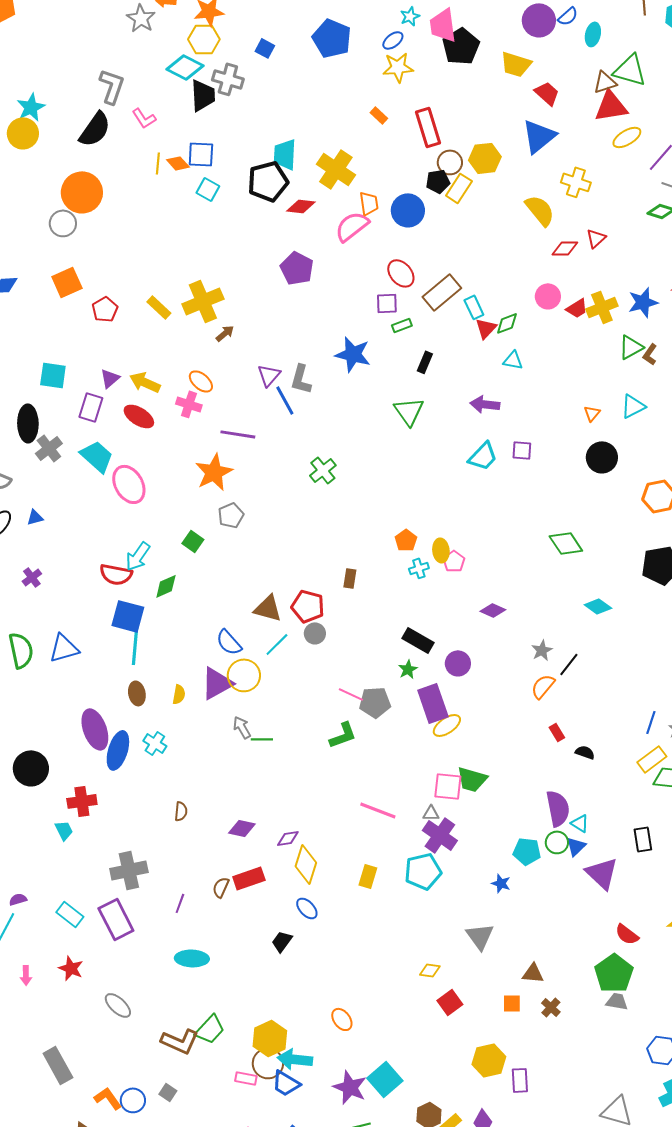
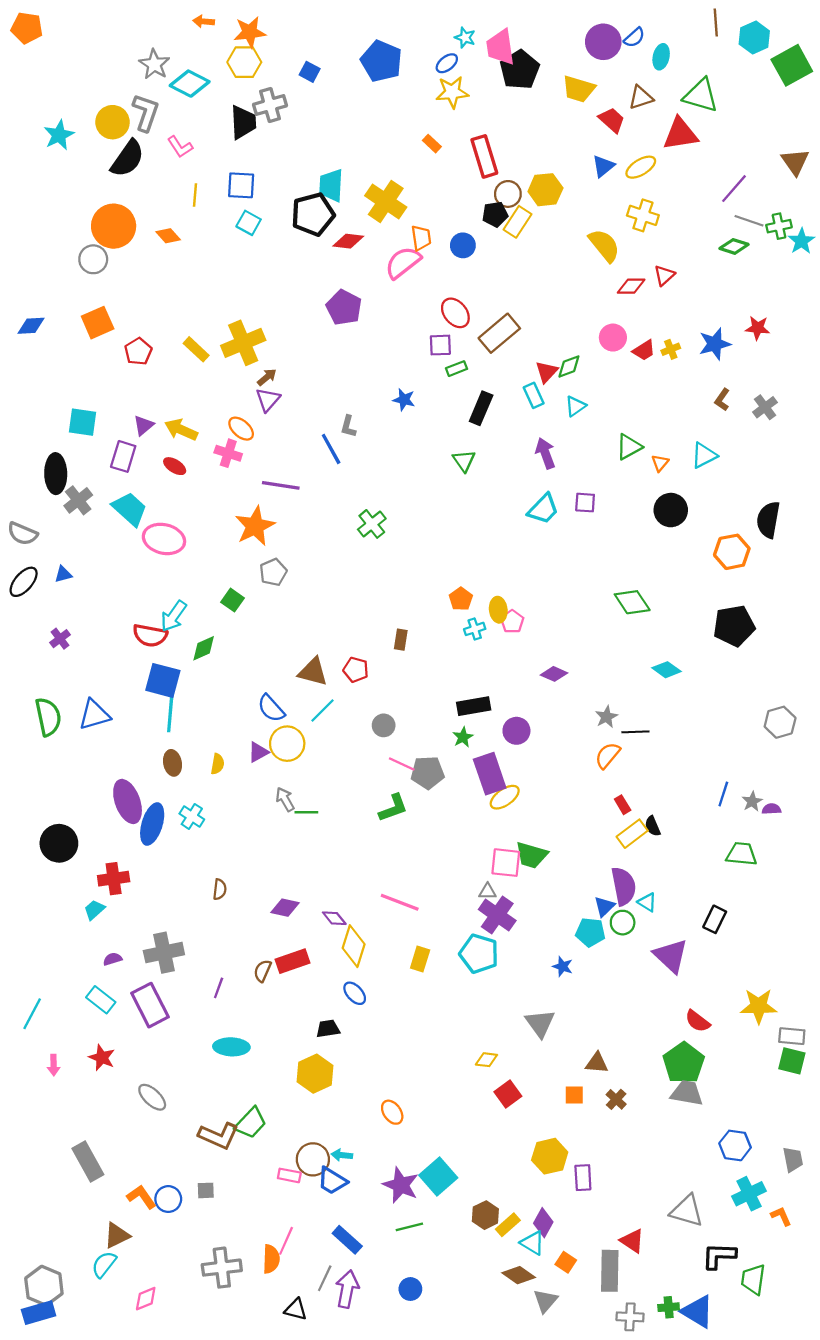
cyan star: (410, 16) -> (465, 38), turned -30
gray star: (141, 18) -> (154, 64), moved
cyan diamond: (185, 67) -> (190, 84), moved
gray cross: (228, 79) -> (270, 105), turned -32
brown triangle: (605, 82) -> (641, 98), moved
yellow circle: (23, 133) -> (113, 122), moved
blue triangle: (539, 136) -> (603, 166), size x0.6
yellow ellipse: (627, 137) -> (641, 167), moved
orange diamond: (178, 163) -> (168, 236), moved
blue circle: (408, 210) -> (463, 245), size x0.7
cyan rectangle: (474, 307) -> (534, 395), moved
yellow cross: (602, 307) -> (671, 349), size x0.6
green triangle: (631, 347) -> (629, 447), moved
blue star: (353, 354) -> (404, 400), size x0.6
cyan triangle: (513, 360) -> (575, 406), turned -45
black rectangle: (425, 362) -> (481, 408), size x1.4
purple triangle: (269, 375) -> (268, 400), moved
gray L-shape: (301, 379) -> (348, 426), size x0.7
purple arrow: (485, 404) -> (545, 453), turned 64
green triangle: (409, 411) -> (464, 461), size x0.7
red ellipse: (139, 416) -> (175, 466), size x0.7
pink ellipse: (129, 484) -> (164, 539), turned -48
red pentagon: (308, 606) -> (356, 670), size x0.7
gray circle: (315, 633) -> (384, 725), moved
black rectangle: (418, 640) -> (474, 706), turned -40
black line: (569, 664) -> (635, 732), turned 50
purple triangle: (217, 683) -> (258, 752), size x0.6
black semicircle: (585, 752) -> (653, 826), turned -132
yellow rectangle: (652, 759) -> (632, 834), moved
pink line: (378, 810) -> (400, 902), moved
cyan trapezoid: (64, 830) -> (94, 910), turned -105
purple diamond: (288, 838) -> (334, 918), turned 60
black rectangle: (643, 839) -> (715, 919), turned 35
blue triangle: (576, 846) -> (604, 906), moved
cyan pentagon: (423, 871) -> (479, 954), turned 30
purple semicircle: (18, 899) -> (113, 959), moved
black trapezoid: (282, 941) -> (328, 1029), turned 45
gray trapezoid: (617, 1001) -> (687, 1093), size x1.4
yellow hexagon: (270, 1038) -> (315, 1074), moved
cyan arrow: (295, 1059) -> (342, 1155), size x0.6
gray square: (168, 1092) -> (206, 1190), turned -36

